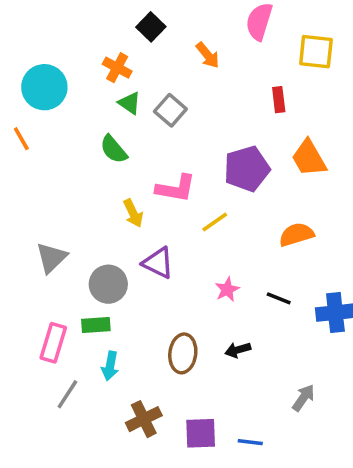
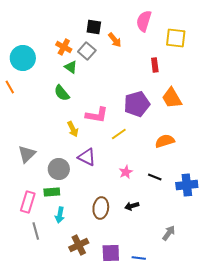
black square: (151, 27) -> (94, 27), moved, turned -35
gray square: (170, 110) -> (87, 51), moved
gray line: (67, 394) -> (36, 231), turned -48

